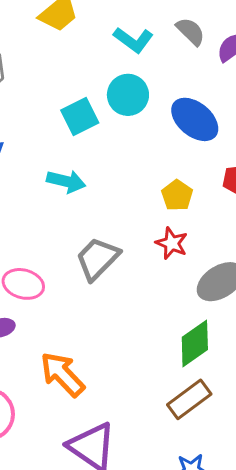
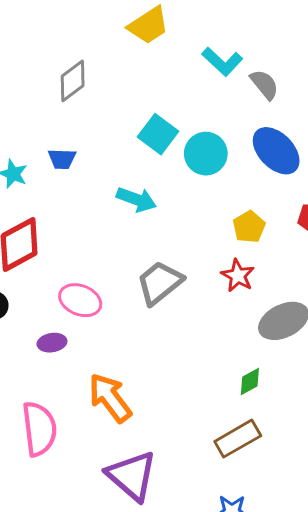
gray semicircle: (191, 31) -> (264, 85), moved
cyan circle: (128, 95) -> (206, 154), moved
cyan square: (80, 116) -> (158, 134), turned -33
green diamond: (195, 343) -> (250, 382), size x0.6

